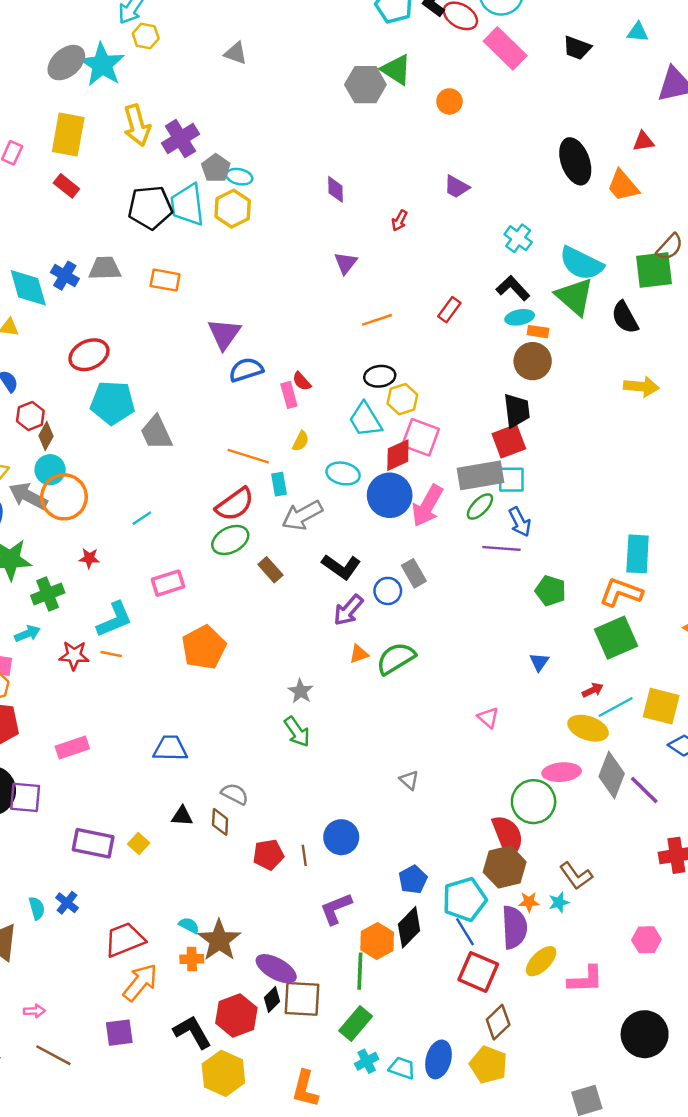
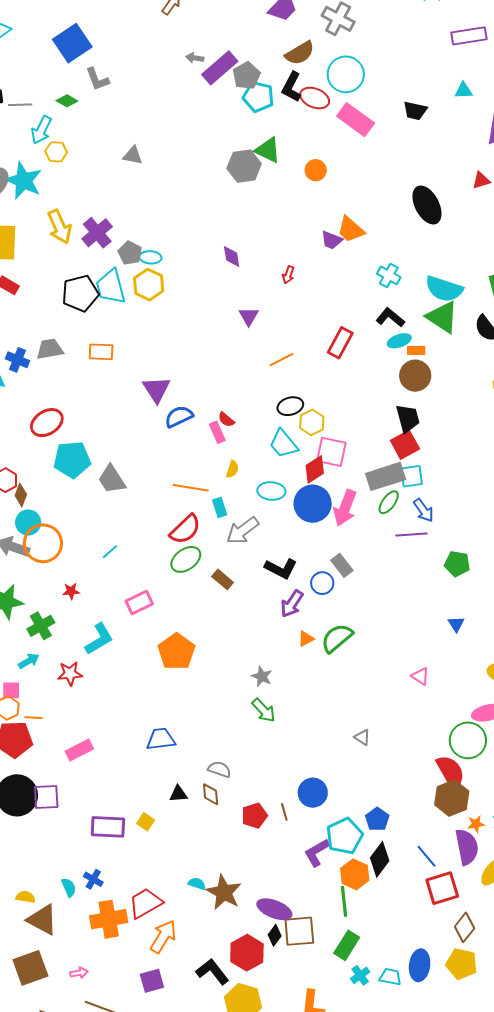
orange trapezoid: (623, 186) -> (351, 229), moved
red rectangle: (449, 310) -> (340, 343), size x1.4
orange line: (111, 654) -> (33, 718), moved
cyan pentagon: (464, 899) -> (344, 836), moved
orange cross: (192, 959) -> (109, 919), moved, size x1.8
red square: (478, 972) -> (442, 888), turned -32

